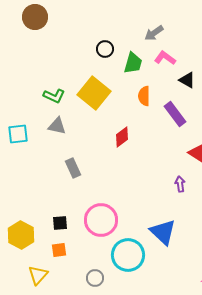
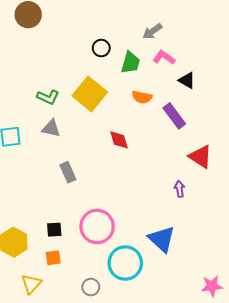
orange semicircle: (144, 96) -> (142, 97), turned -78
red diamond: (122, 137) -> (119, 140), turned -70

